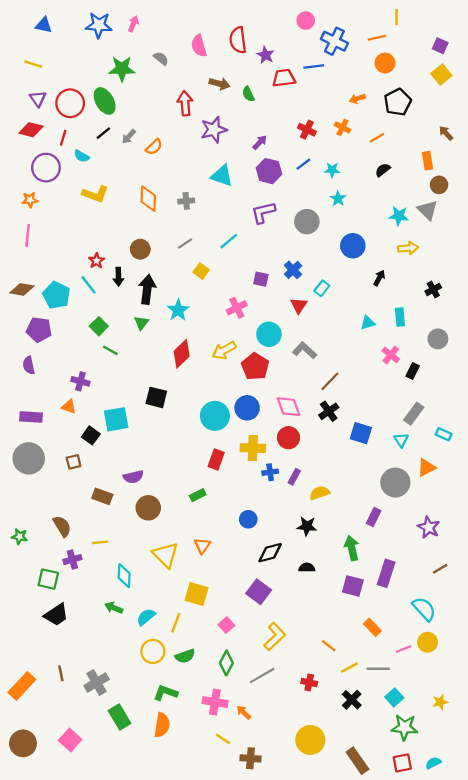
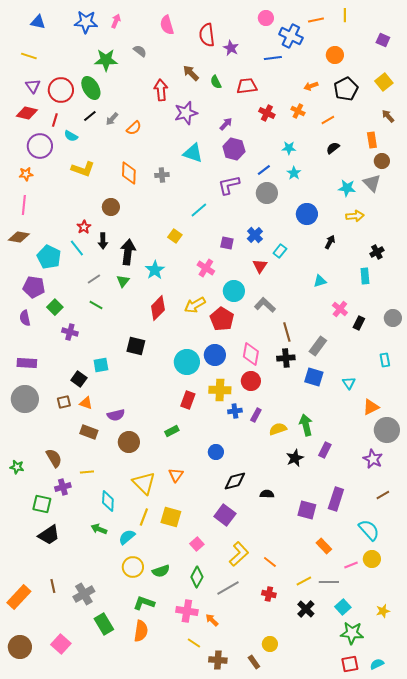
orange line: (377, 38) -> (316, 20), moved
pink semicircle: (199, 46) -> (167, 25), moved
yellow square: (441, 75) -> (384, 82), moved
red trapezoid: (284, 78) -> (247, 86), moved
brown arrow: (220, 84) -> (191, 73), turned -150
blue line: (303, 164) -> (264, 170), moved
gray line: (185, 243) -> (94, 279), moved
brown circle: (140, 249) -> (111, 207), moved
brown diamond: (22, 289) -> (19, 237), moved
pink cross: (237, 308) -> (206, 268), turned -30
cyan rectangle: (400, 317) -> (365, 276), moved
green square: (99, 326) -> (55, 307), moved
gray circle: (438, 339) -> (393, 318), moved
brown line: (330, 381) -> (287, 332), turned -60
orange triangle: (69, 407) -> (86, 403), moved
pink diamond: (288, 407) -> (251, 354), turned 30
black cross: (329, 411) -> (286, 358), turned 30
gray rectangle: (414, 414) -> (318, 346), moved
cyan square: (116, 419) -> (101, 365), size x0.7
cyan rectangle: (444, 434) -> (385, 360), moved, turned 56
gray circle: (395, 483) -> (387, 430), moved
black star: (307, 526) -> (295, 458), moved, turned -30
green arrow: (352, 548) -> (306, 425), moved
yellow line: (176, 623) -> (144, 517), moved
orange line: (329, 646) -> (270, 562), moved
yellow circle: (310, 740) -> (270, 644), size x0.6
brown rectangle: (357, 761) -> (254, 662), moved, size x0.6

